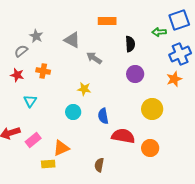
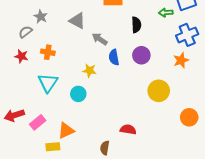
cyan triangle: (30, 101) -> (48, 83), moved, size x1.5
blue semicircle: (103, 116) -> (114, 57), moved
red semicircle: (123, 136) -> (128, 130), moved, size x0.7
orange circle: (150, 148) -> (189, 117), moved

